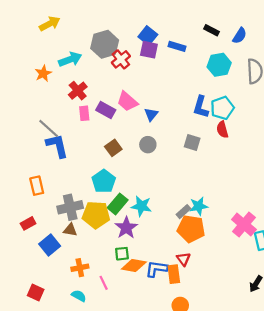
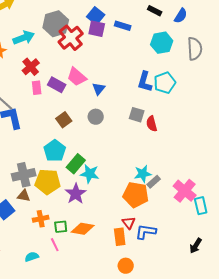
red cross: (121, 59) -> (71, 38), size x1.4
red semicircle: (222, 130) -> (152, 124), moved
green rectangle: (118, 204) -> (76, 164), moved
gray rectangle: (183, 212) -> (154, 182), moved
green square: (122, 254) -> (61, 227), moved
orange cross: (80, 268) -> (41, 219), moved
blue L-shape: (157, 269) -> (146, 232), moved
cyan semicircle: (79, 296) -> (32, 257), turned -48

